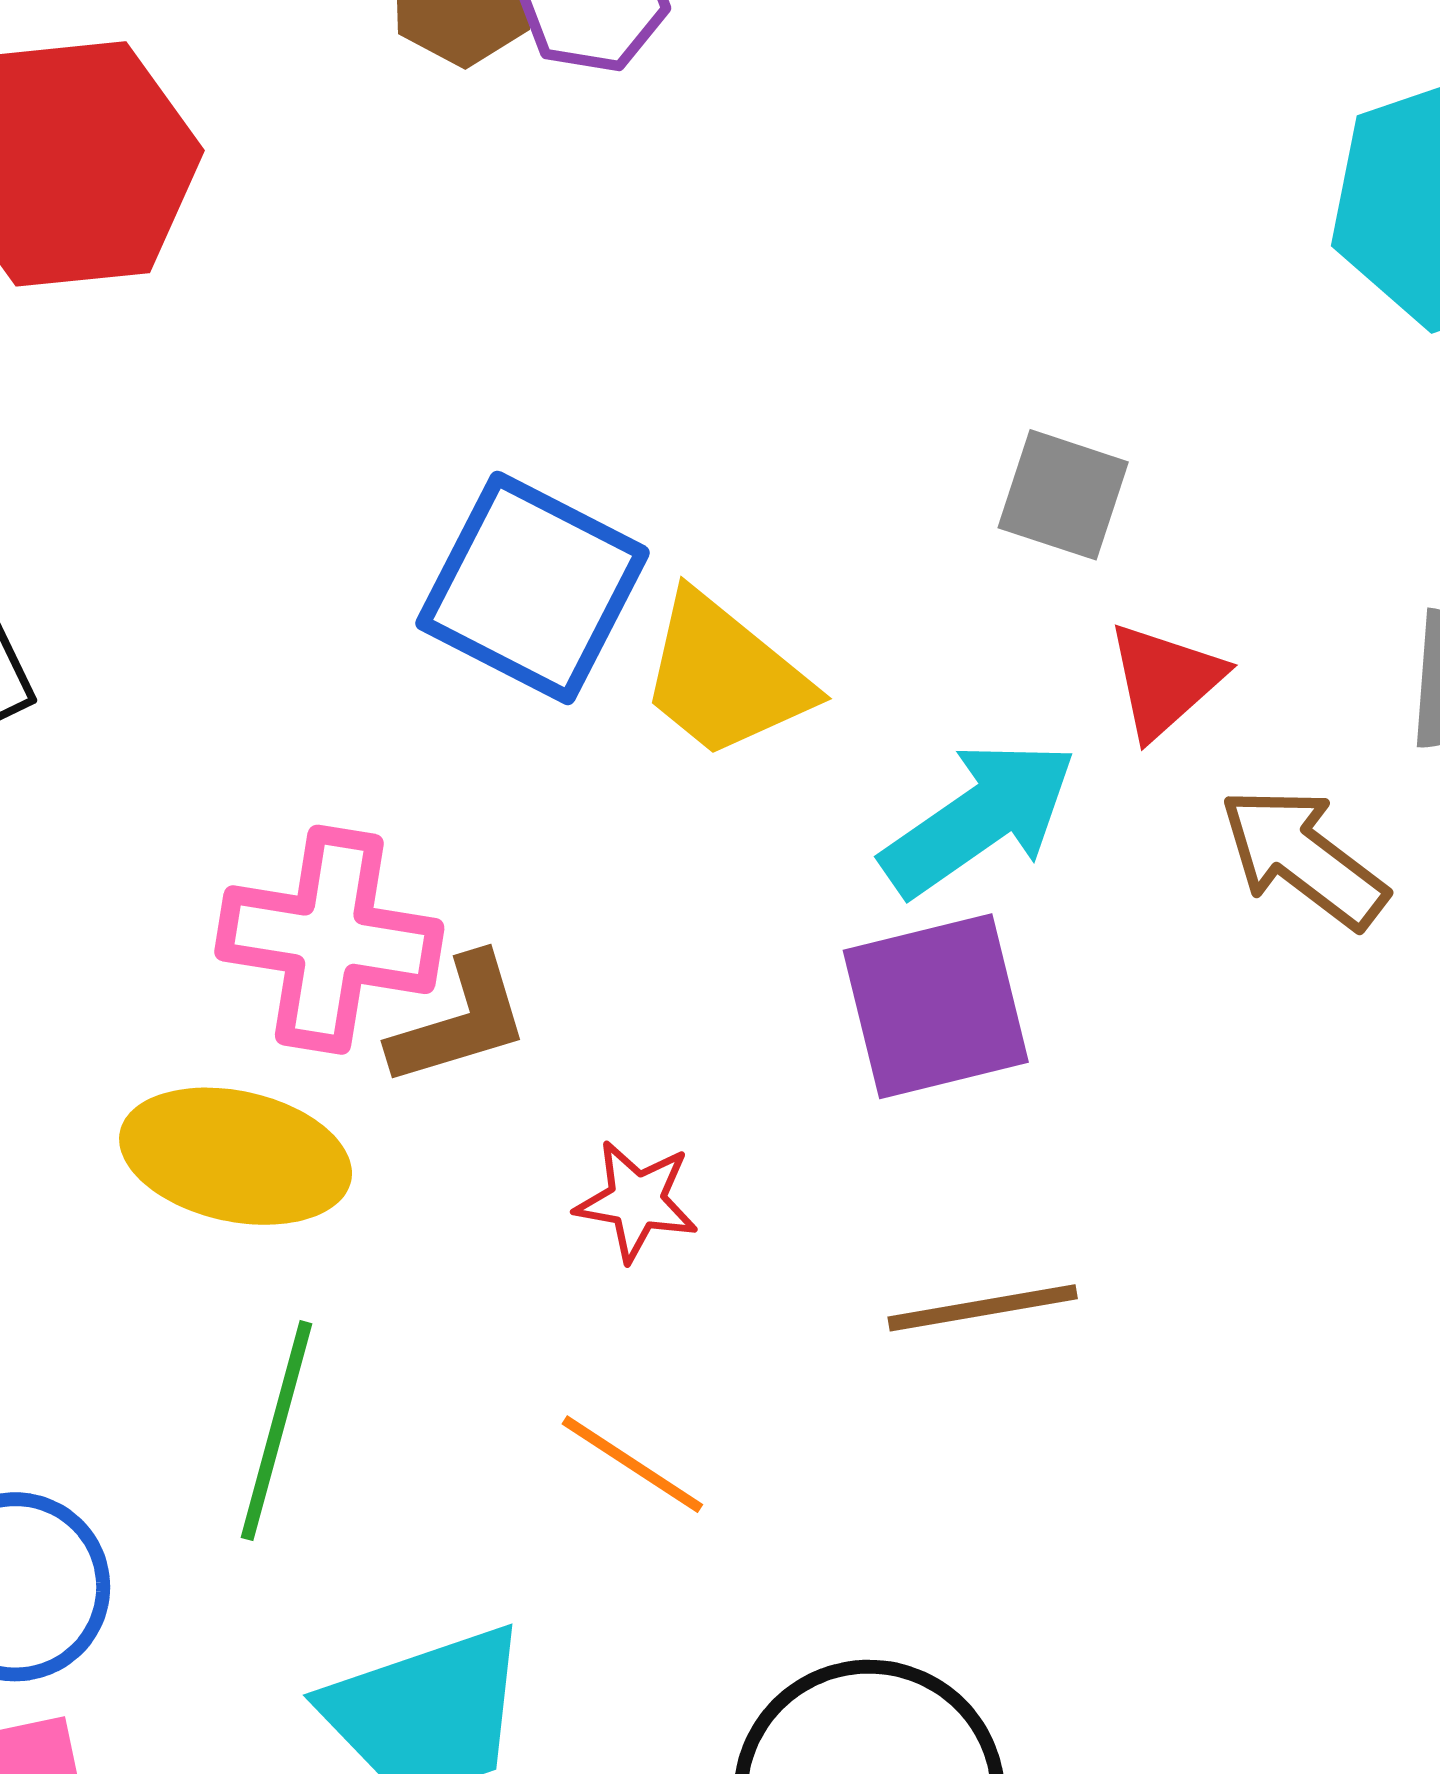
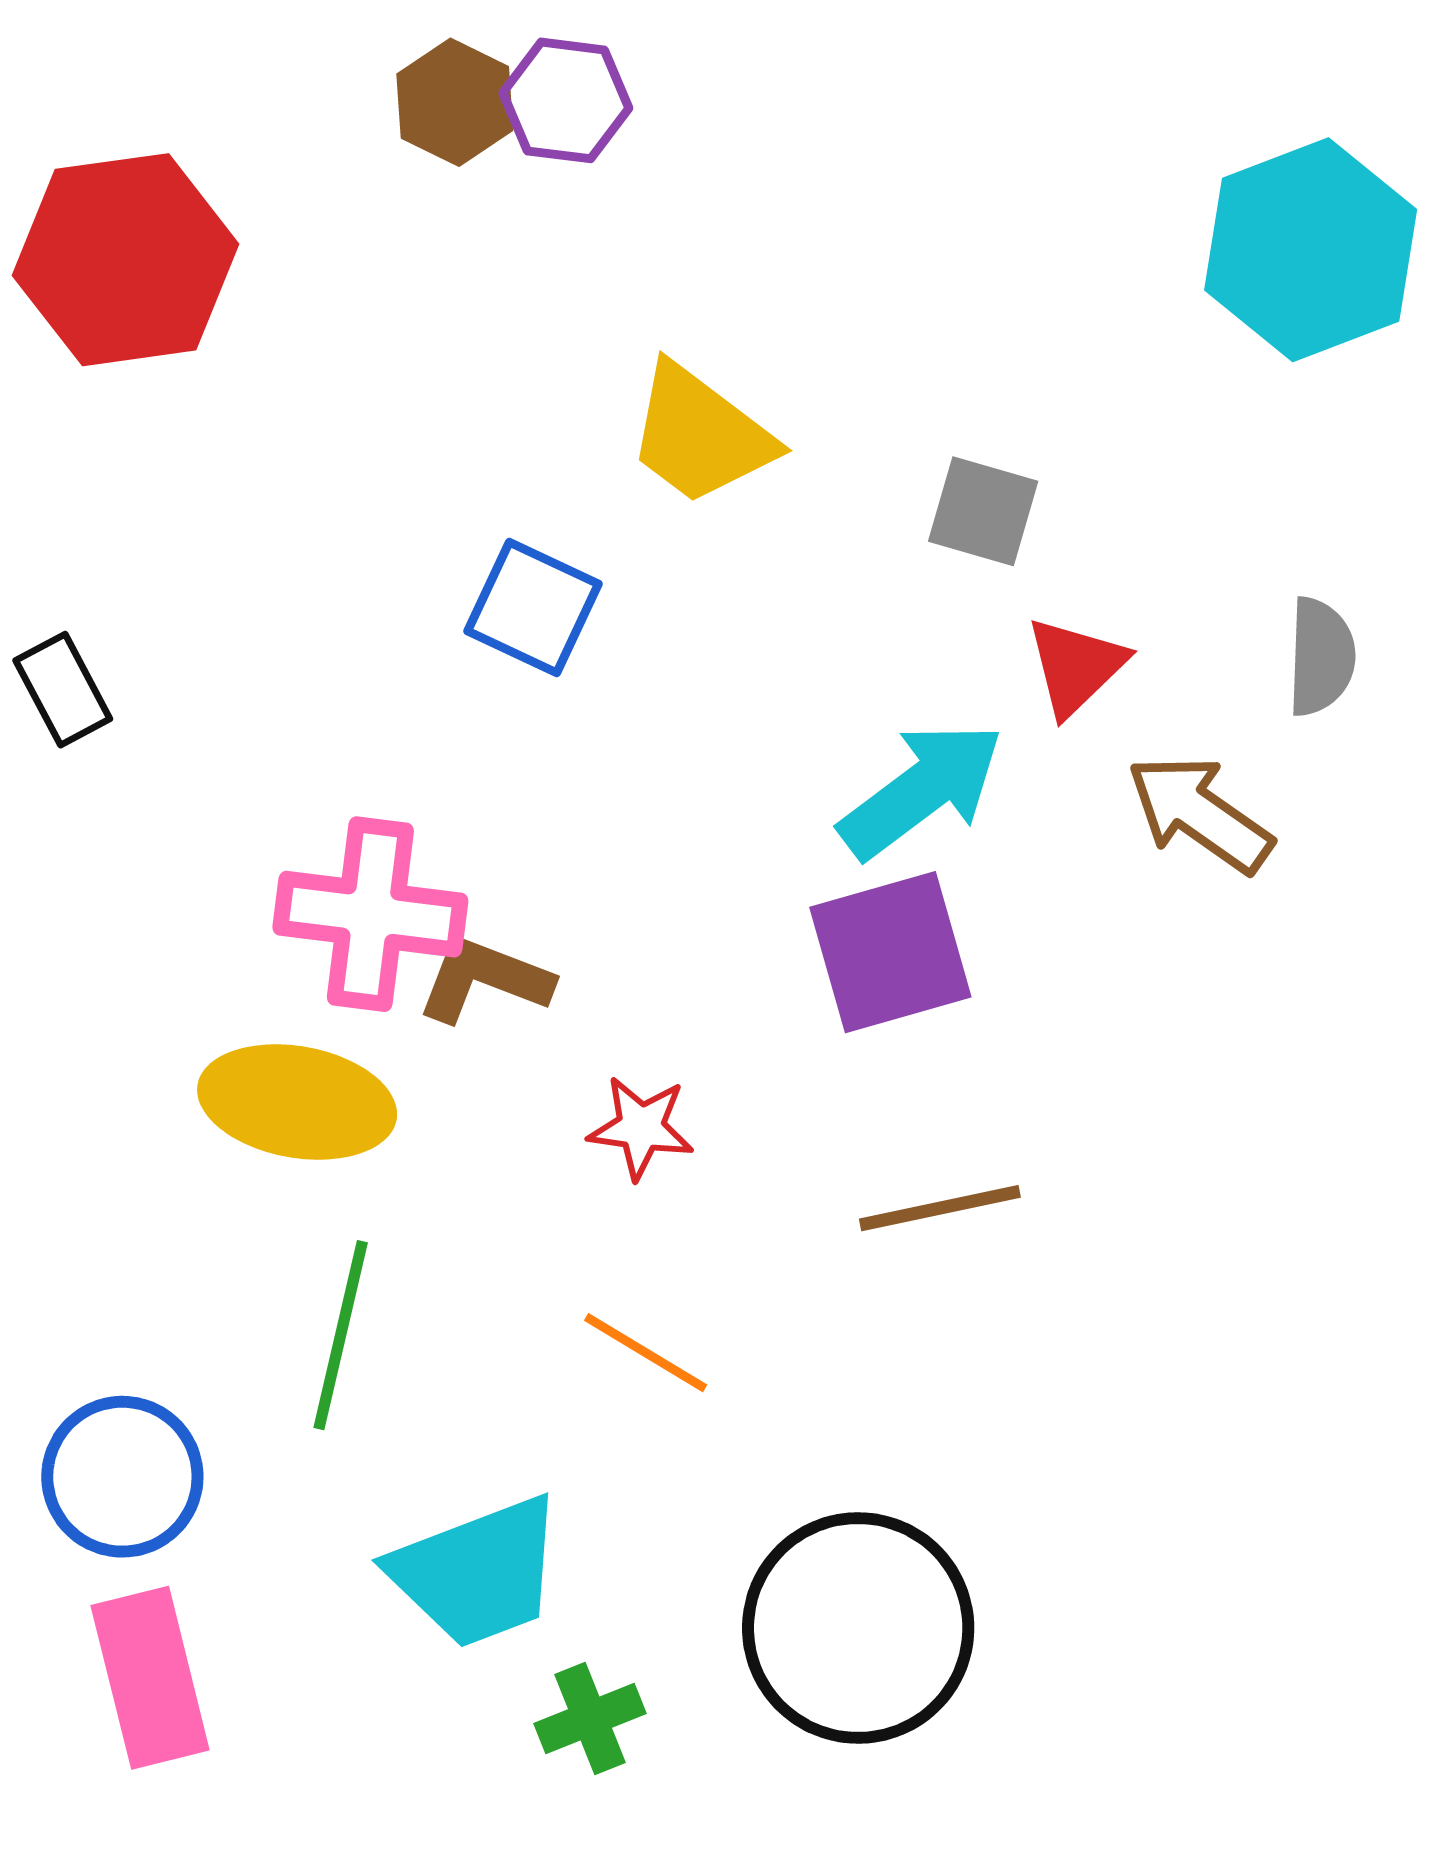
blue square: (533, 588) -> (533, 607), size x0.7
yellow trapezoid: (725, 676) -> (700, 435), moved
brown L-shape: (460, 1021) -> (484, 979), turned -140

